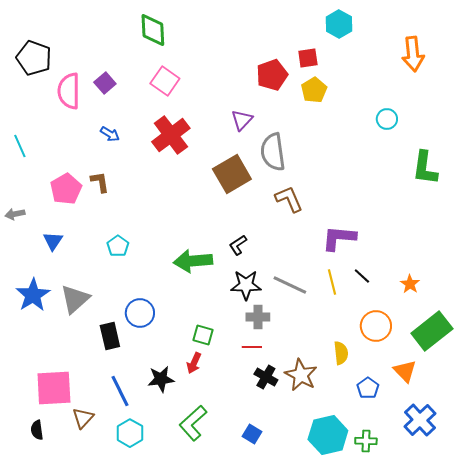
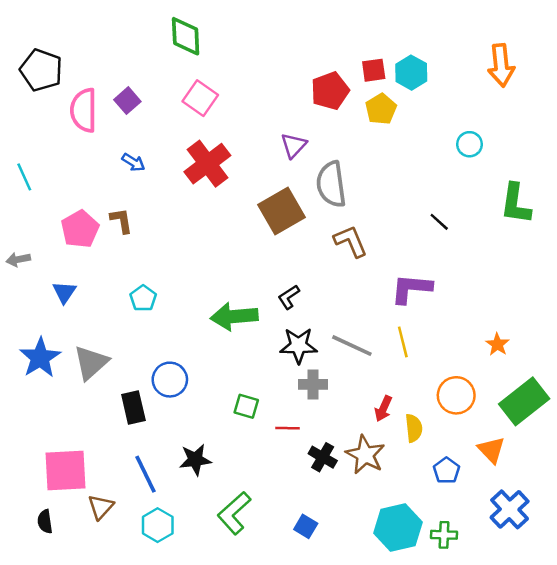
cyan hexagon: (339, 24) -> (411, 73), moved
black line: (362, 276) -> (439, 222), moved
red line: (252, 347) -> (288, 428), moved
red arrow: (194, 363) -> (383, 409), moved

